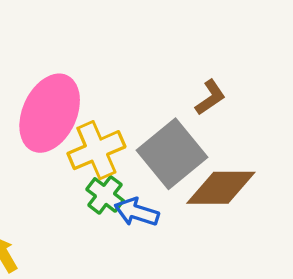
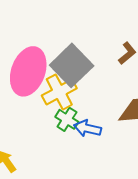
gray square: (172, 154) -> (72, 65), moved

